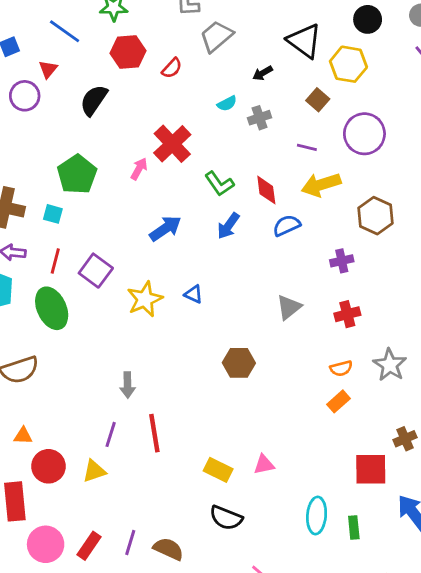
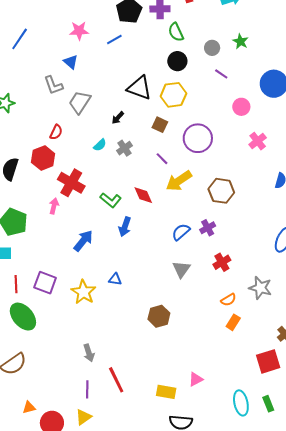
red hexagon: (128, 52) -> (43, 158), moved
purple line: (307, 147) -> (162, 159), turned 48
blue semicircle: (287, 225) -> (181, 232), moved

